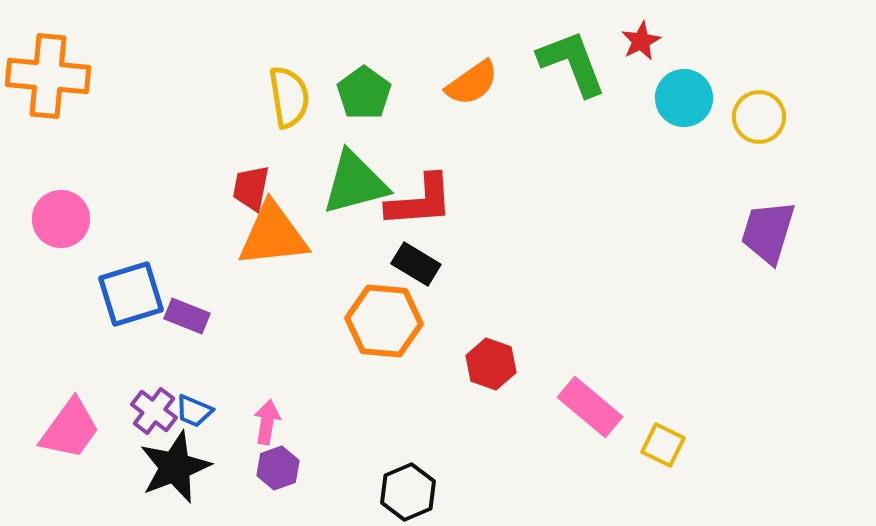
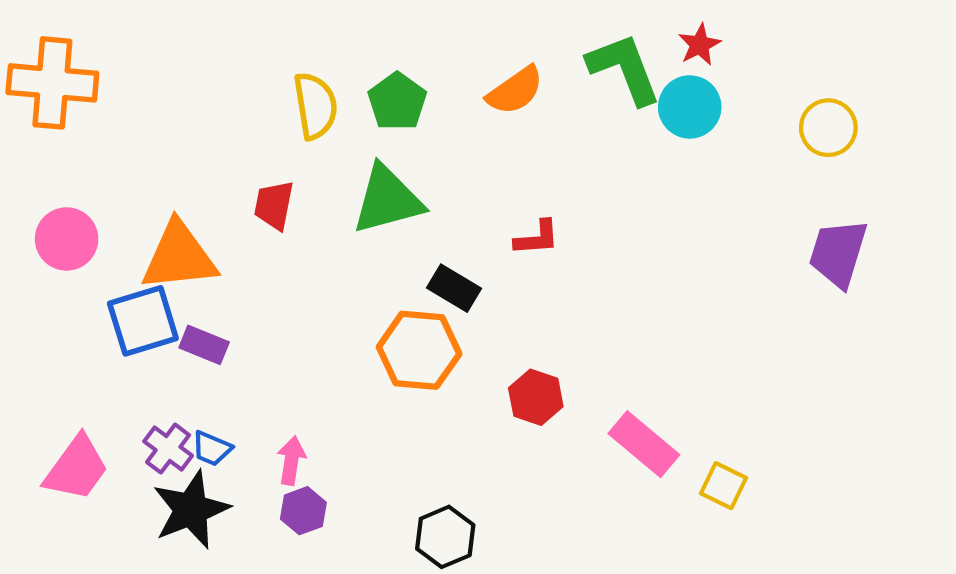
cyan circle: (684, 98) -> (690, 107), moved
red L-shape: (420, 201) -> (537, 238), moved, size x0.6
orange triangle: (273, 235) -> (179, 256), moved

